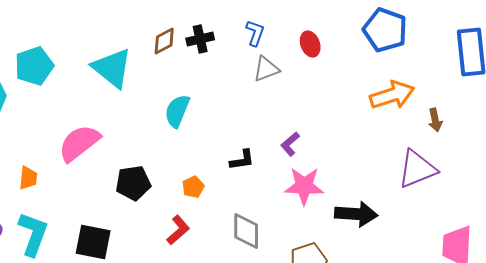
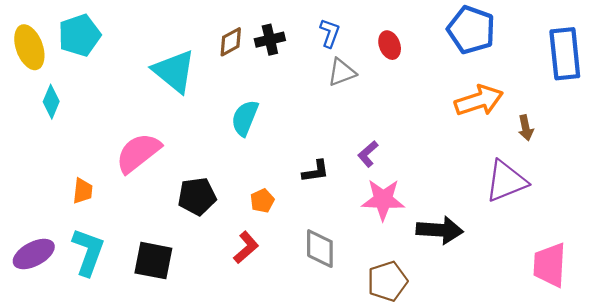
cyan pentagon: (34, 66) -> (79, 35), moved

